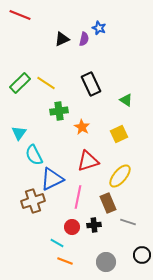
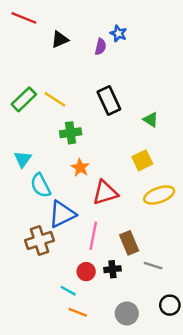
black triangle: (62, 39) -> (60, 39), moved
orange star: (82, 127) -> (80, 168), moved
yellow ellipse: (120, 176) -> (159, 195), moved, turned 30

